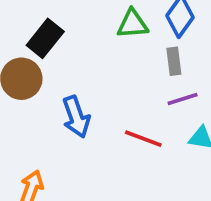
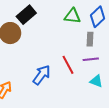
blue arrow: (76, 117) -> (42, 75), moved, turned -135
red line: (143, 139) -> (68, 65), moved, turned 30

